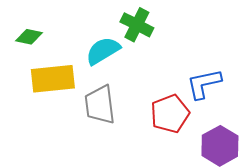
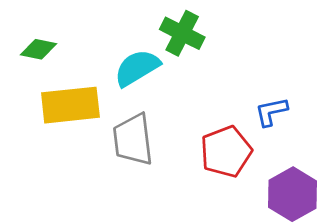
blue L-shape: (204, 84) -> (271, 112), size x0.7

